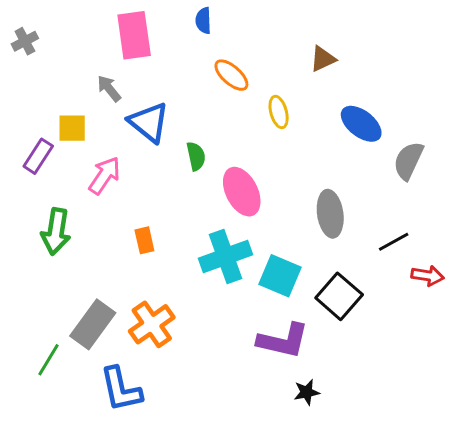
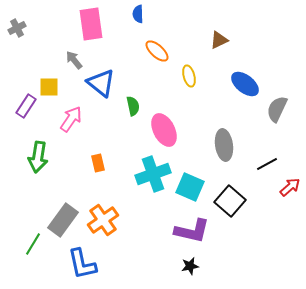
red arrow: (428, 276) -> (290, 187), turned -50
black star: (307, 392) -> (190, 266), moved

